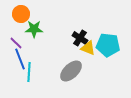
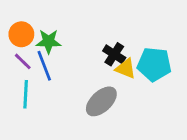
orange circle: (21, 14) -> (21, 34), moved
blue line: (20, 59) -> (44, 66), moved
cyan line: (29, 72) -> (26, 94), moved

